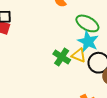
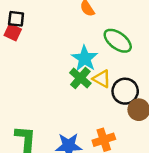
cyan star: (88, 42) -> (85, 58), moved

